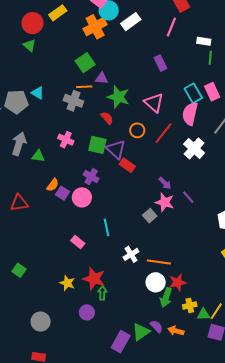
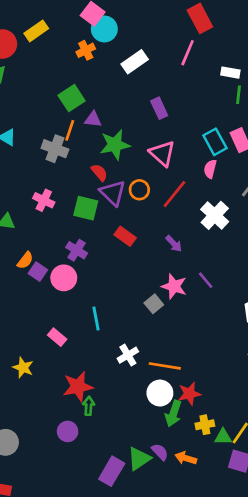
white rectangle: (131, 22) -> (135, 62), moved
orange cross: (95, 27) -> (86, 50), size x0.6
purple rectangle: (160, 63) -> (159, 108), moved
orange line: (84, 87) -> (70, 130), turned -70
green star: (118, 97) -> (115, 145), turned -30
pink semicircle: (190, 114) -> (210, 169), size x0.6
purple triangle: (116, 149) -> (113, 193), moved
purple arrow: (165, 183) -> (174, 244), moved
red star: (94, 279) -> (78, 387), turned -30
yellow star: (67, 283) -> (23, 368), moved

